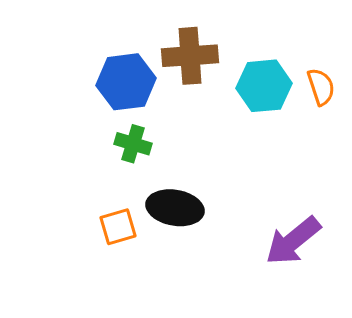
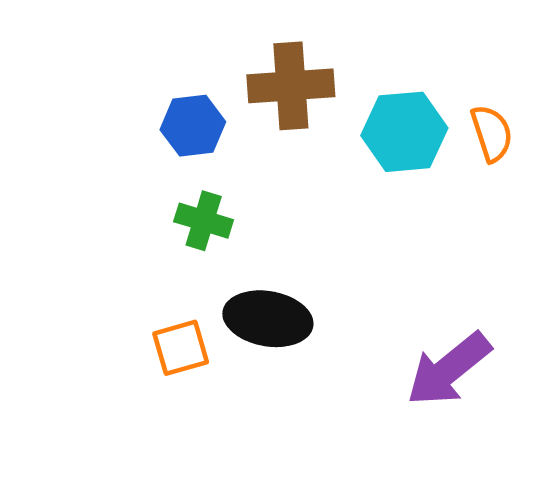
blue hexagon: (126, 82) -> (193, 126), size x0.7

